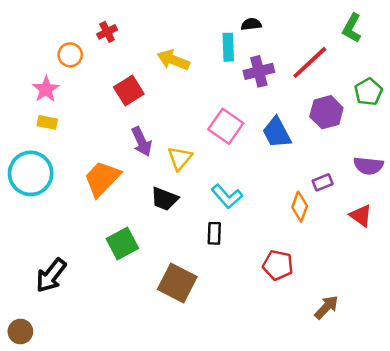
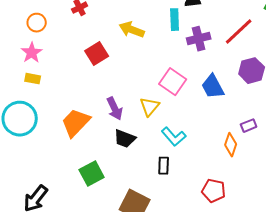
orange circle: (70, 55) -> (37, 23), moved
purple arrow: (142, 142) -> (115, 109), moved
yellow triangle: (180, 158) -> (150, 107), moved

